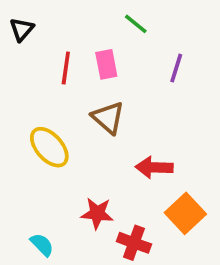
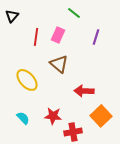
pink rectangle: (106, 64) -> (58, 35), turned 35
red cross: (134, 243) -> (73, 132), turned -30
cyan semicircle: (42, 245) -> (23, 118), moved

